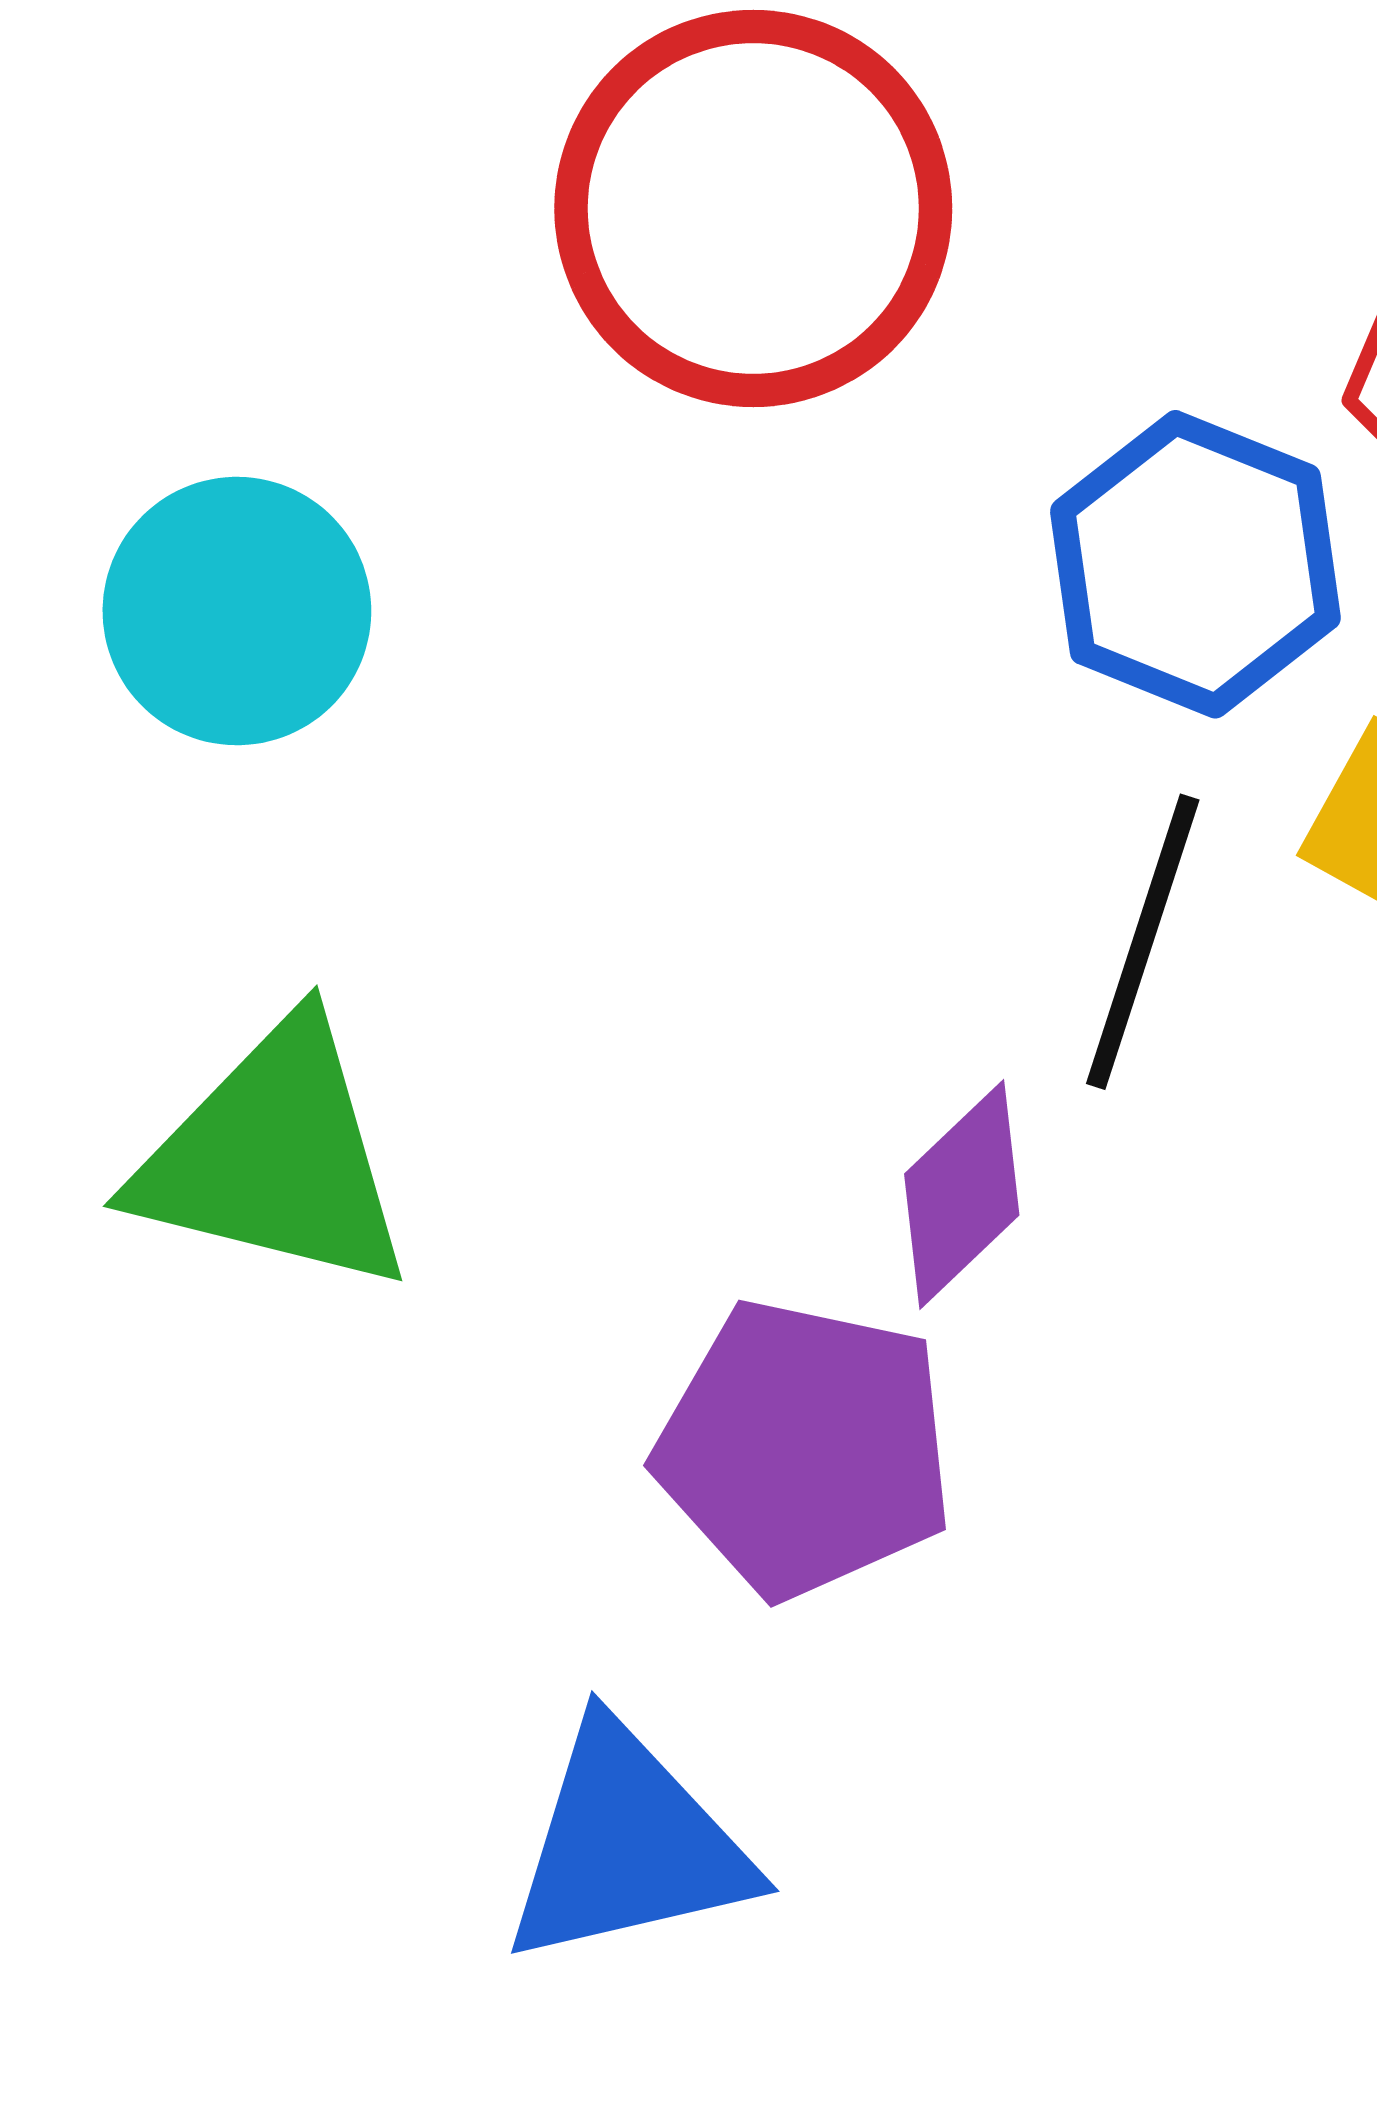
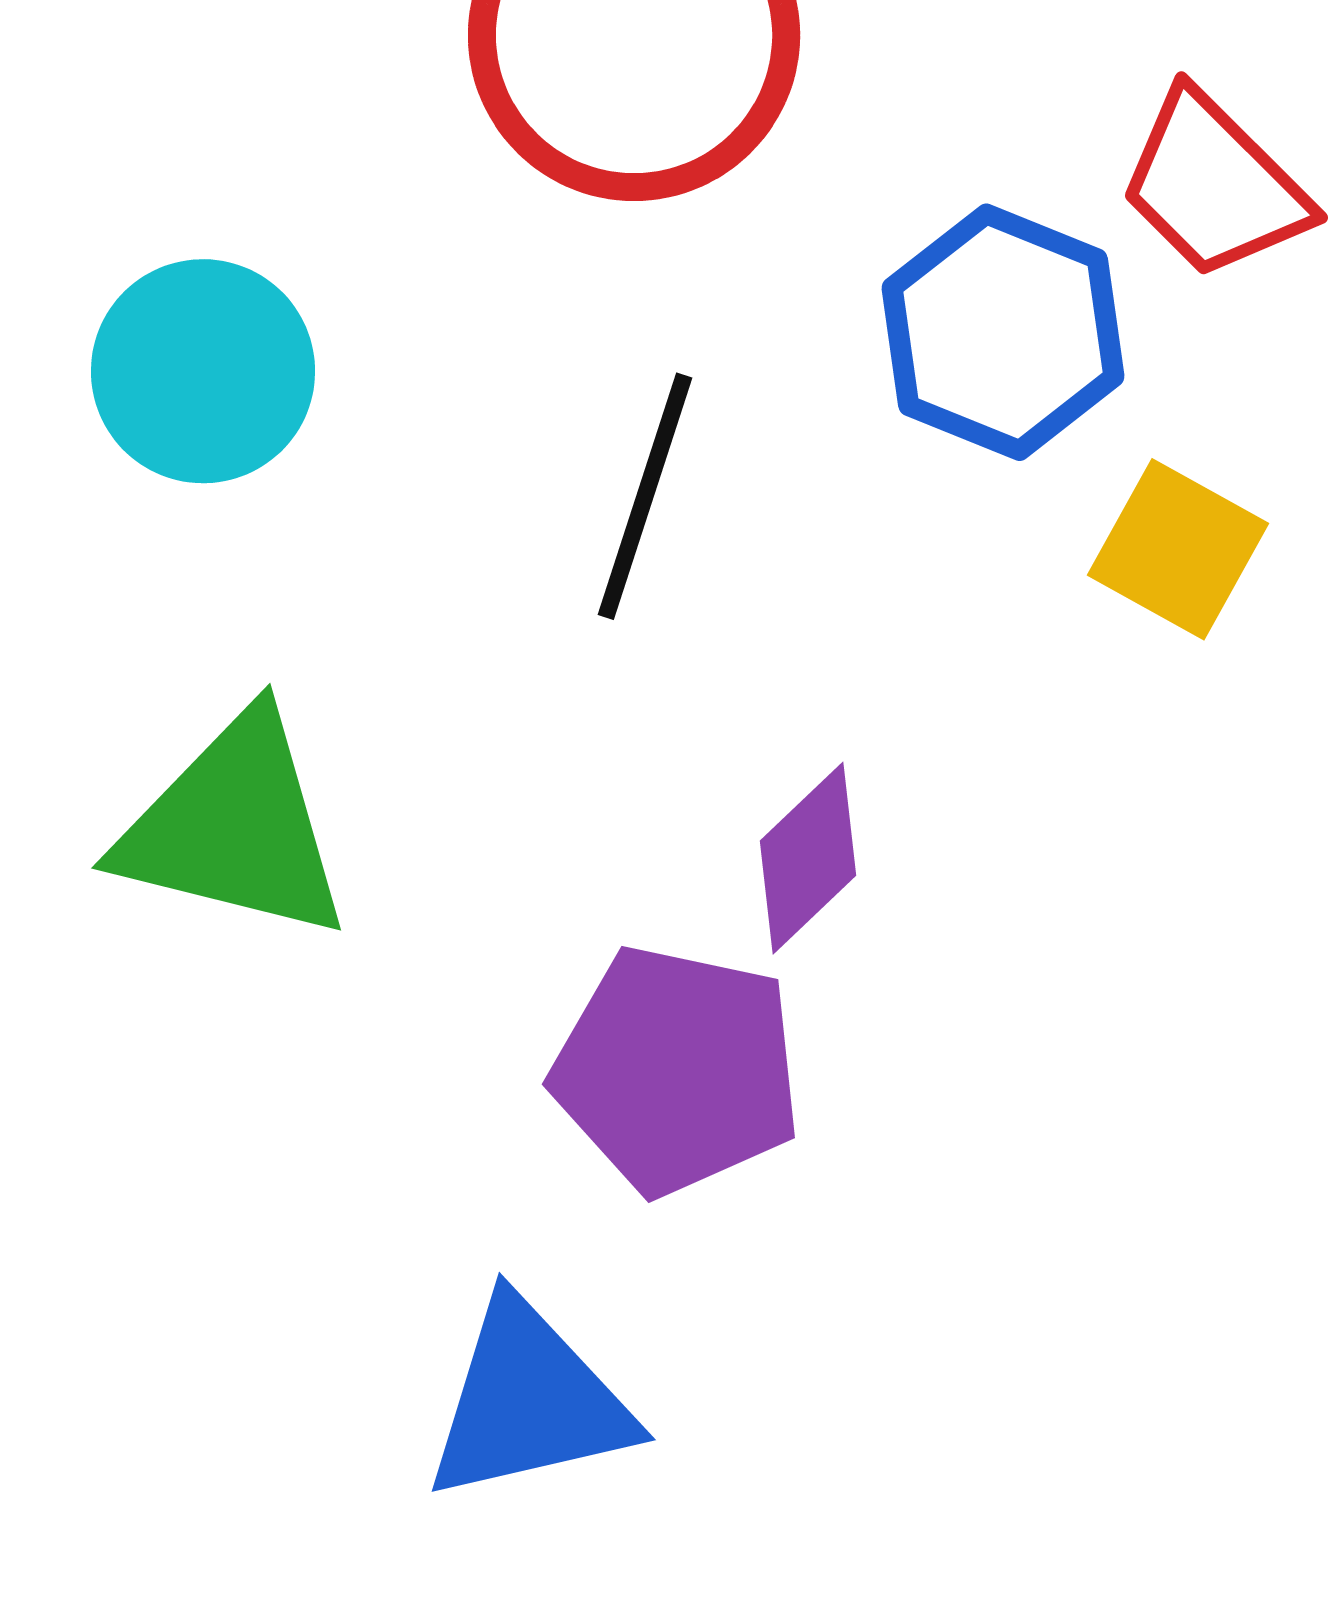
black line: (1143, 942) -> (645, 496), moved

